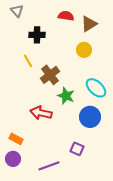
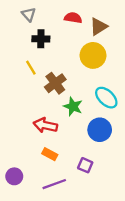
gray triangle: (17, 11) -> (29, 14), moved
yellow circle: (84, 50) -> (93, 55), size x1.5
orange rectangle: (16, 139) -> (50, 154), moved

